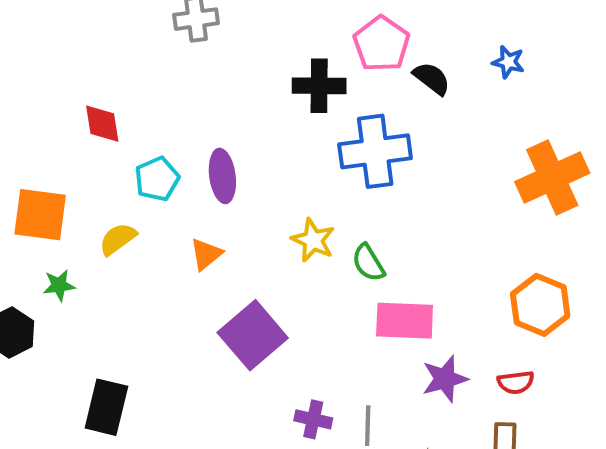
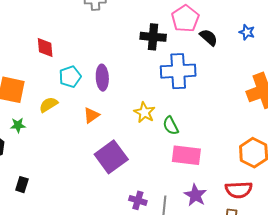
purple star: (445, 379) -> (195, 195), moved, turned -30
red semicircle: (516, 382) -> (239, 190), size x1.5
black rectangle: (106, 407) -> (22, 185), moved, size x0.6

